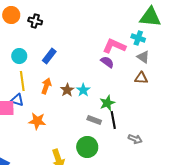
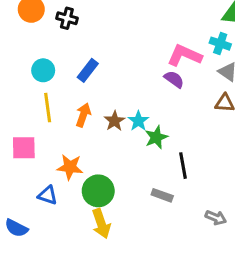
blue triangle: (17, 100) -> (48, 195), moved
green star: (107, 103) -> (156, 137), moved
gray rectangle: (94, 120) -> (162, 195), moved
gray arrow: (135, 139) -> (216, 218), moved
green circle: (87, 147) -> (98, 191), moved

